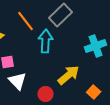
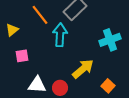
white triangle: (18, 81) -> (37, 85), moved, turned -42

